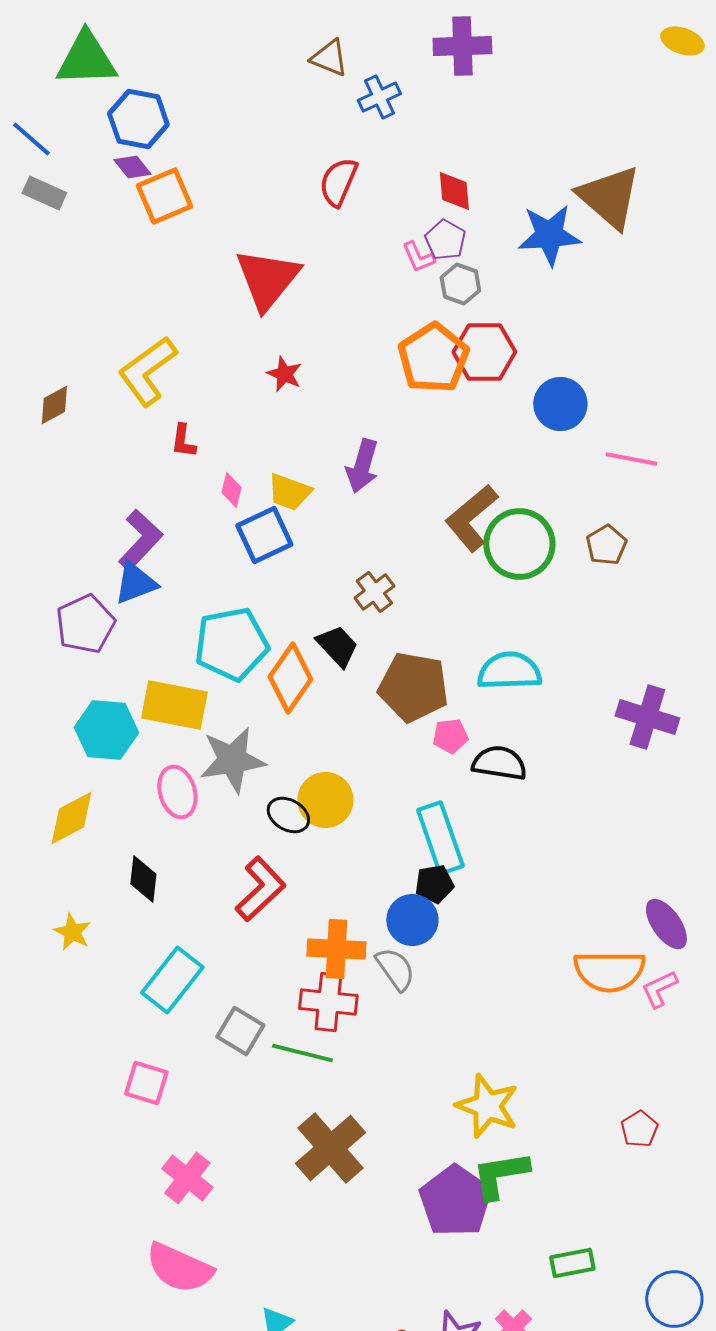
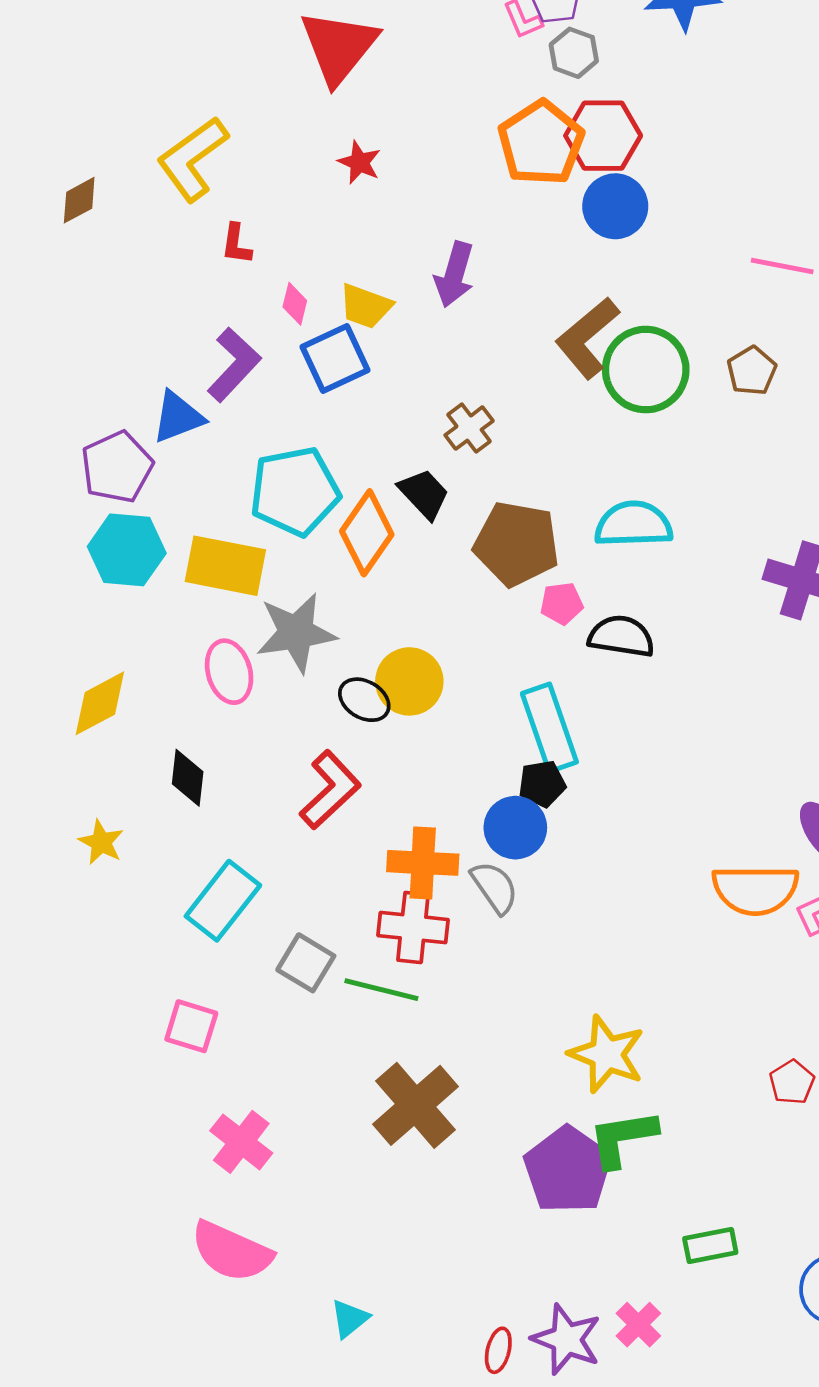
blue circle: (560, 404) -> (615, 206), moved
purple L-shape: (140, 540) -> (234, 365), moved
cyan hexagon: (106, 730) -> (127, 550), moved

